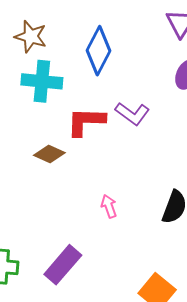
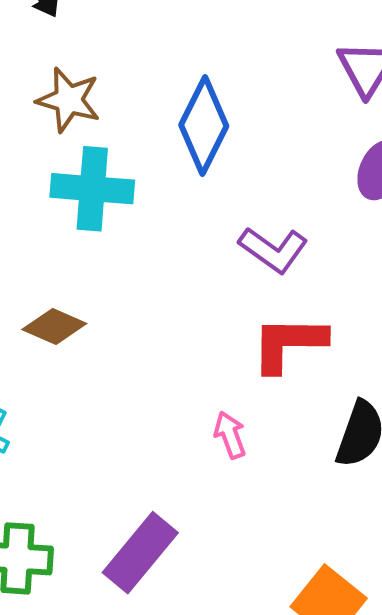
red L-shape: (86, 122) -> (289, 344), moved
brown diamond: (49, 154) -> (54, 326), moved

